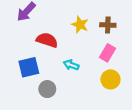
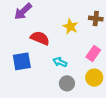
brown cross: (108, 25) -> (96, 19), moved
gray circle: (47, 89) -> (67, 83), moved

